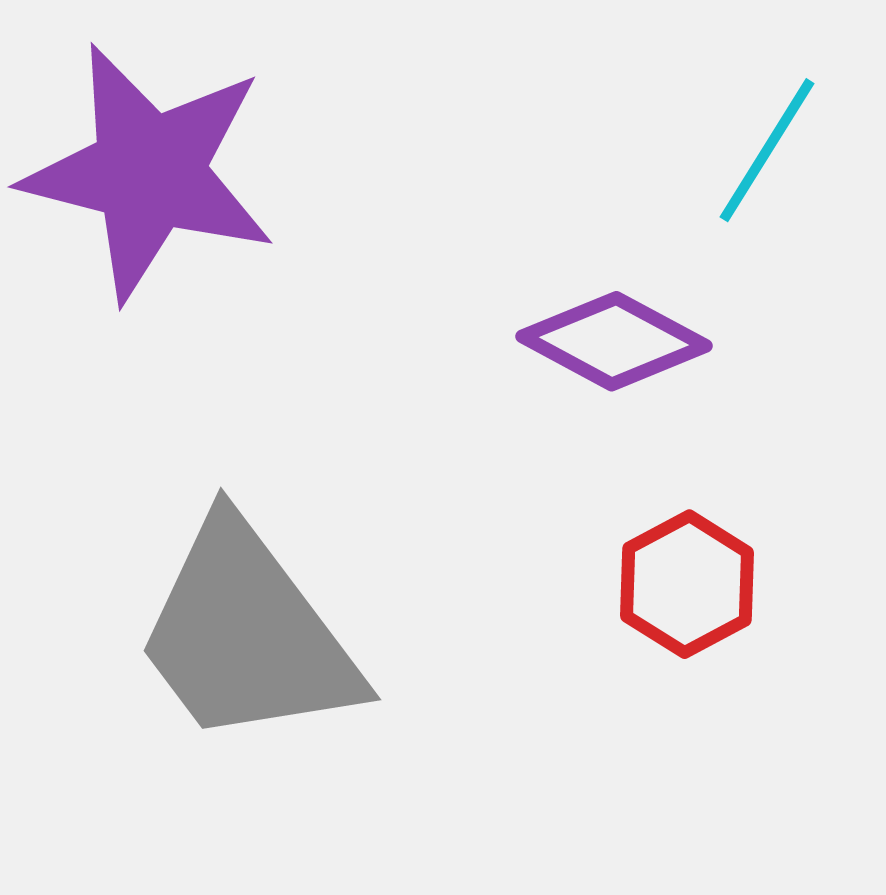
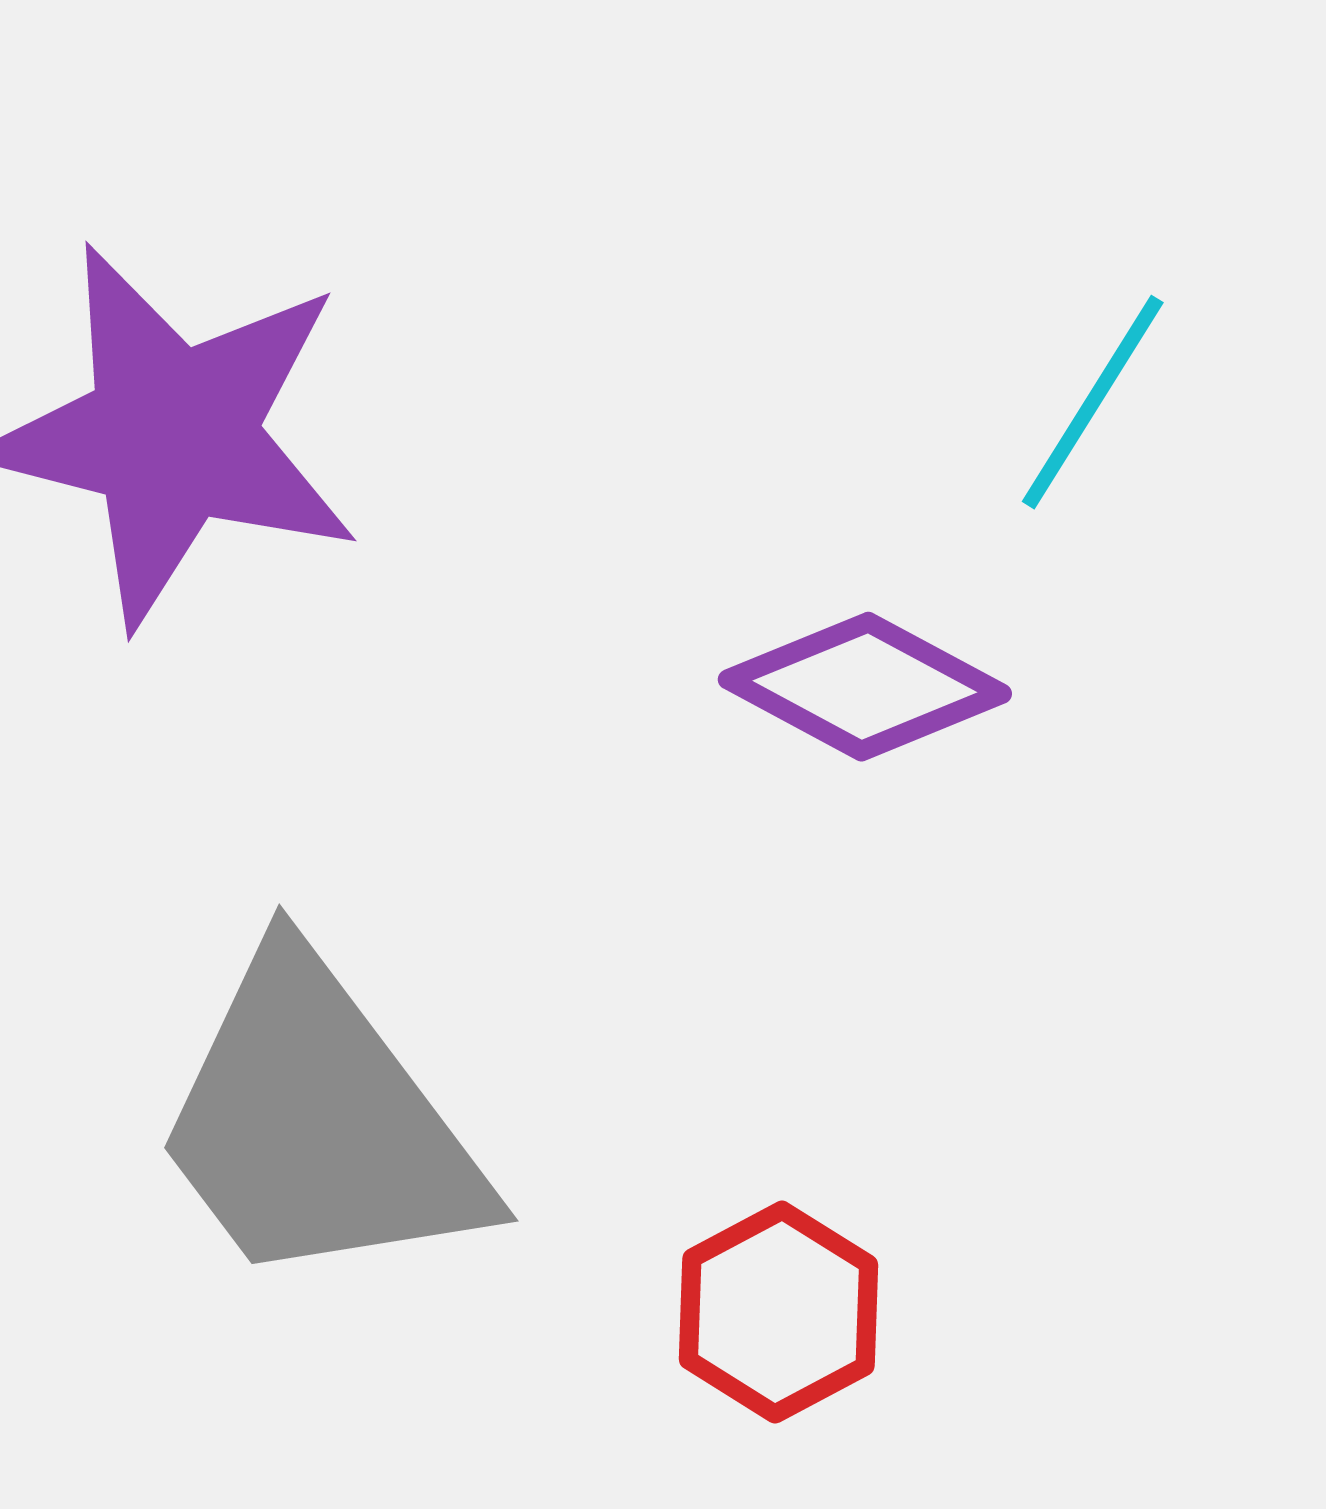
red hexagon: (687, 584) -> (778, 1312), moved

